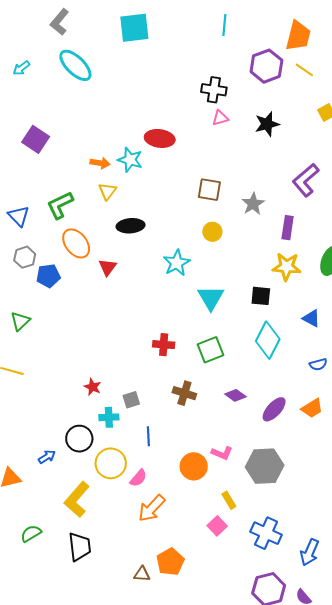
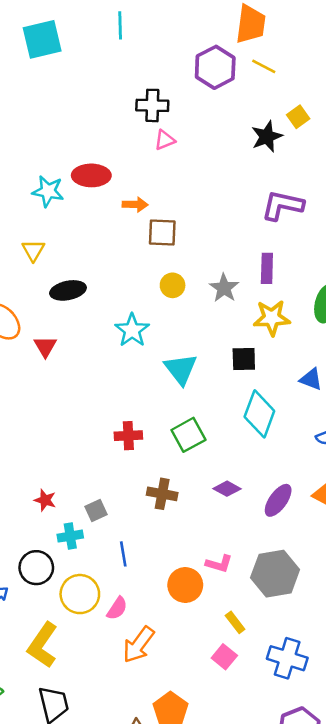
cyan line: (224, 25) -> (120, 25), moved
black star: (267, 124) -> (267, 136), moved
cyan star: (130, 160) -> (48, 191), moved
orange arrow: (100, 163) -> (135, 204), moved
purple L-shape: (306, 180) -> (282, 205), turned 60
gray star: (253, 204) -> (224, 288), moved

